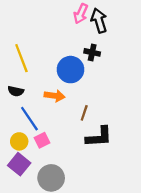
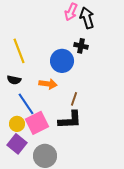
black L-shape: (99, 137) -> (70, 120), moved
pink square: (42, 140) -> (37, 123), size x1.6

